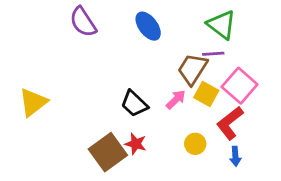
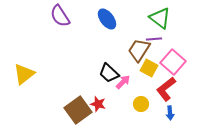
pink arrow: (176, 100) -> (123, 82), moved
black trapezoid: (134, 104) -> (109, 73), moved

